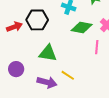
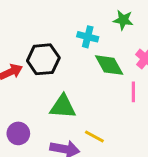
green diamond: (82, 27) -> (109, 65), turned 55

